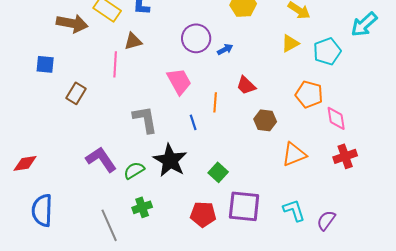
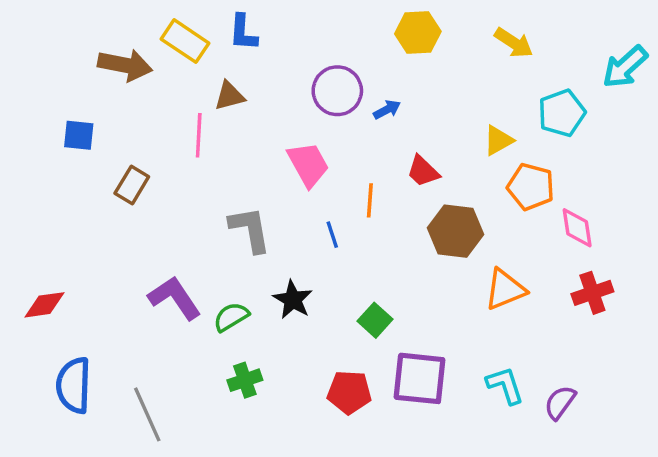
yellow triangle: (290, 43) -> (498, 140), moved
brown hexagon: (265, 120) -> (455, 231), size x1.4
black star: (170, 160) -> (293, 300), size x0.7
gray line: (109, 225) -> (147, 414), moved

